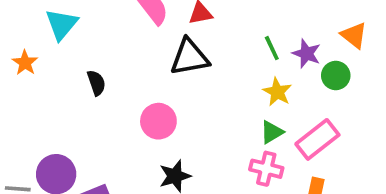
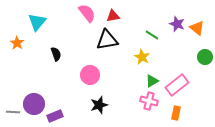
green line: (272, 48) -> (152, 35), turned -32
purple star: (306, 54) -> (177, 24), moved
green circle: (336, 75) -> (205, 57), moved
yellow star: (277, 92) -> (142, 57), moved

